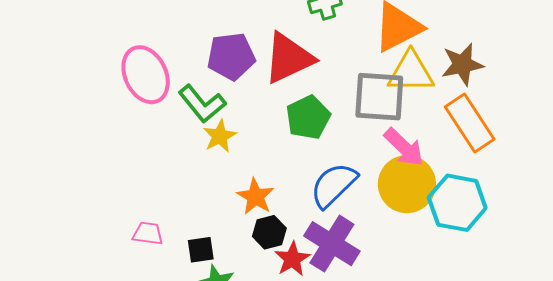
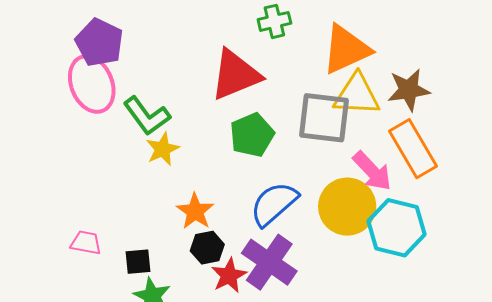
purple pentagon: (231, 56) -> (99, 43), moved, turned 30
pink arrow: (404, 147) -> (372, 171), moved

